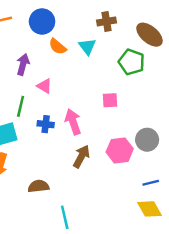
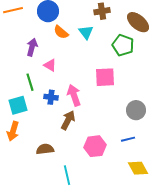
pink square: (110, 100) -> (105, 77), size x1.5
green line: (21, 106) -> (30, 82), turned -30
pink hexagon: (120, 150) -> (95, 146), moved
brown arrow: (81, 156) -> (68, 120), moved
blue line: (151, 183) -> (128, 139), moved

